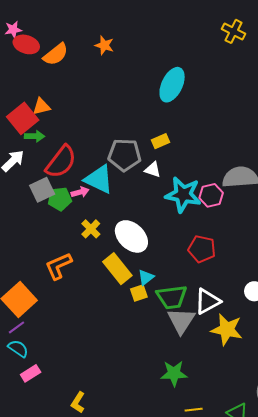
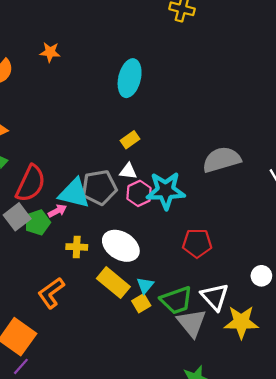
gray pentagon: (125, 155) -> (99, 187), moved
pink hexagon: (211, 195) -> (139, 193), moved
yellow cross: (91, 229) -> (77, 247), turned -30
white triangle: (207, 301) -> (215, 297), turned -32

